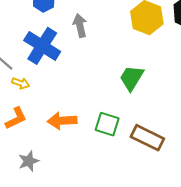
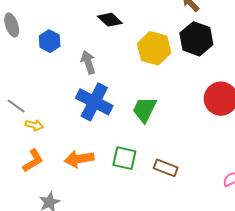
blue cross: (42, 46) -> (94, 102), moved
brown rectangle: (147, 138) -> (166, 168), size x0.7

